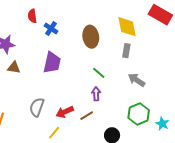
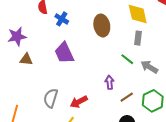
purple trapezoid: (52, 63) -> (64, 53), turned 145
green line: (99, 73) -> (127, 59), moved
brown line: (87, 116) -> (127, 97), moved

